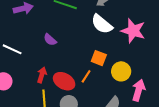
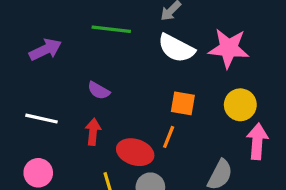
yellow circle: (121, 71) -> (240, 105), moved
red arrow: (42, 75) -> (93, 132), moved

